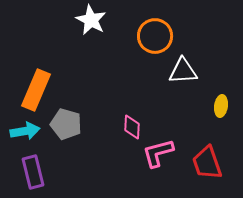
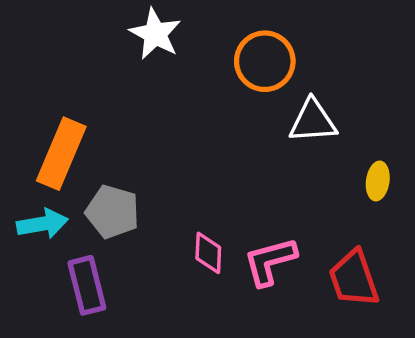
pink diamond: (132, 127) -> (208, 253), moved
purple rectangle: (33, 172) -> (87, 285), moved

